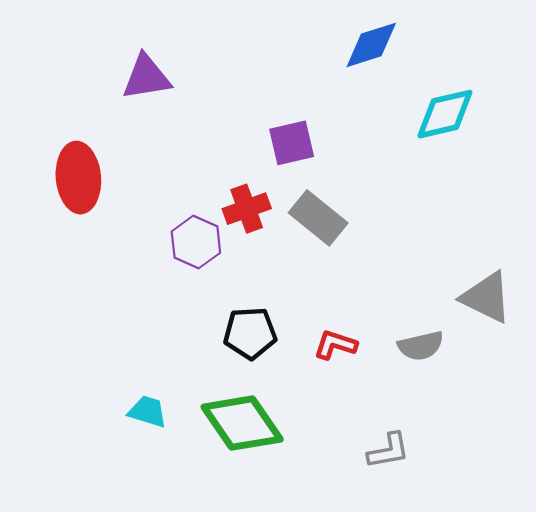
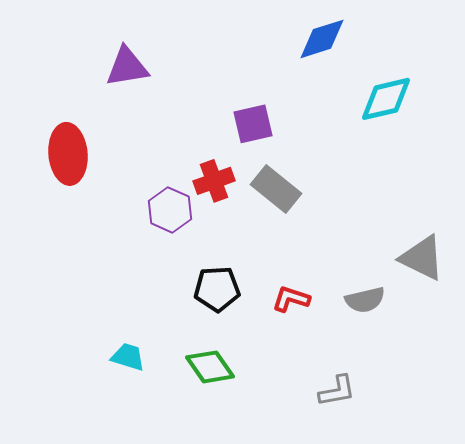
green diamond: (242, 423) -> (210, 367), size x0.7

